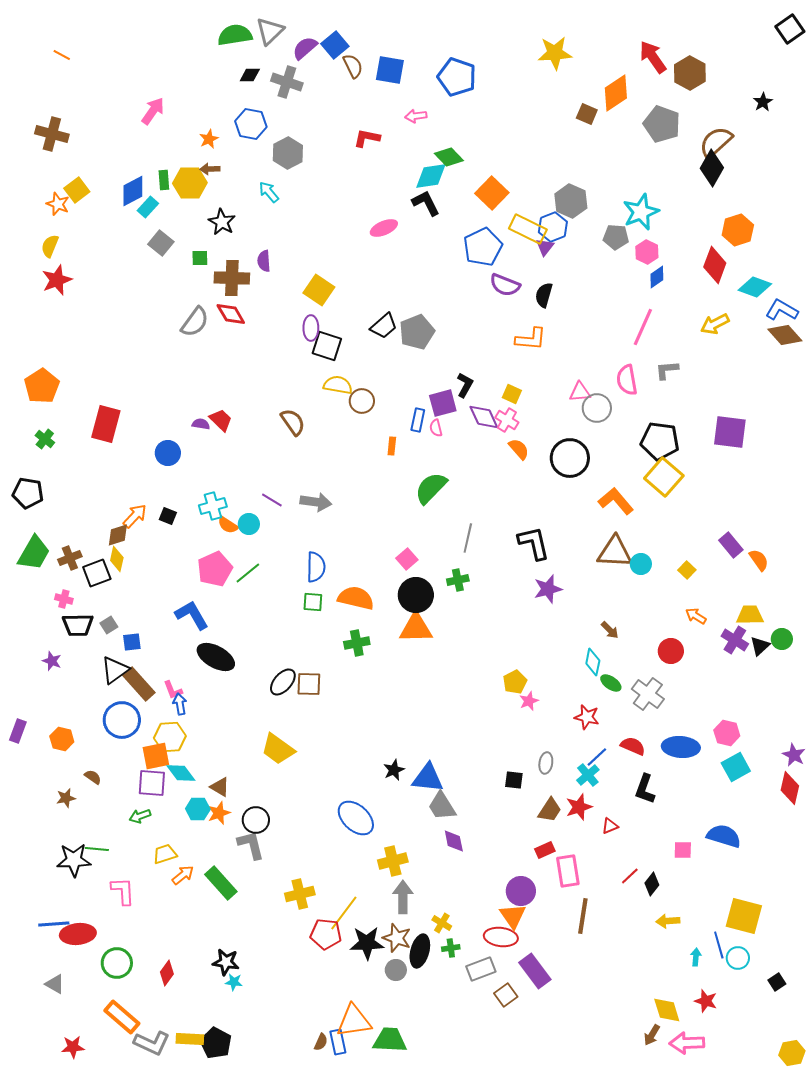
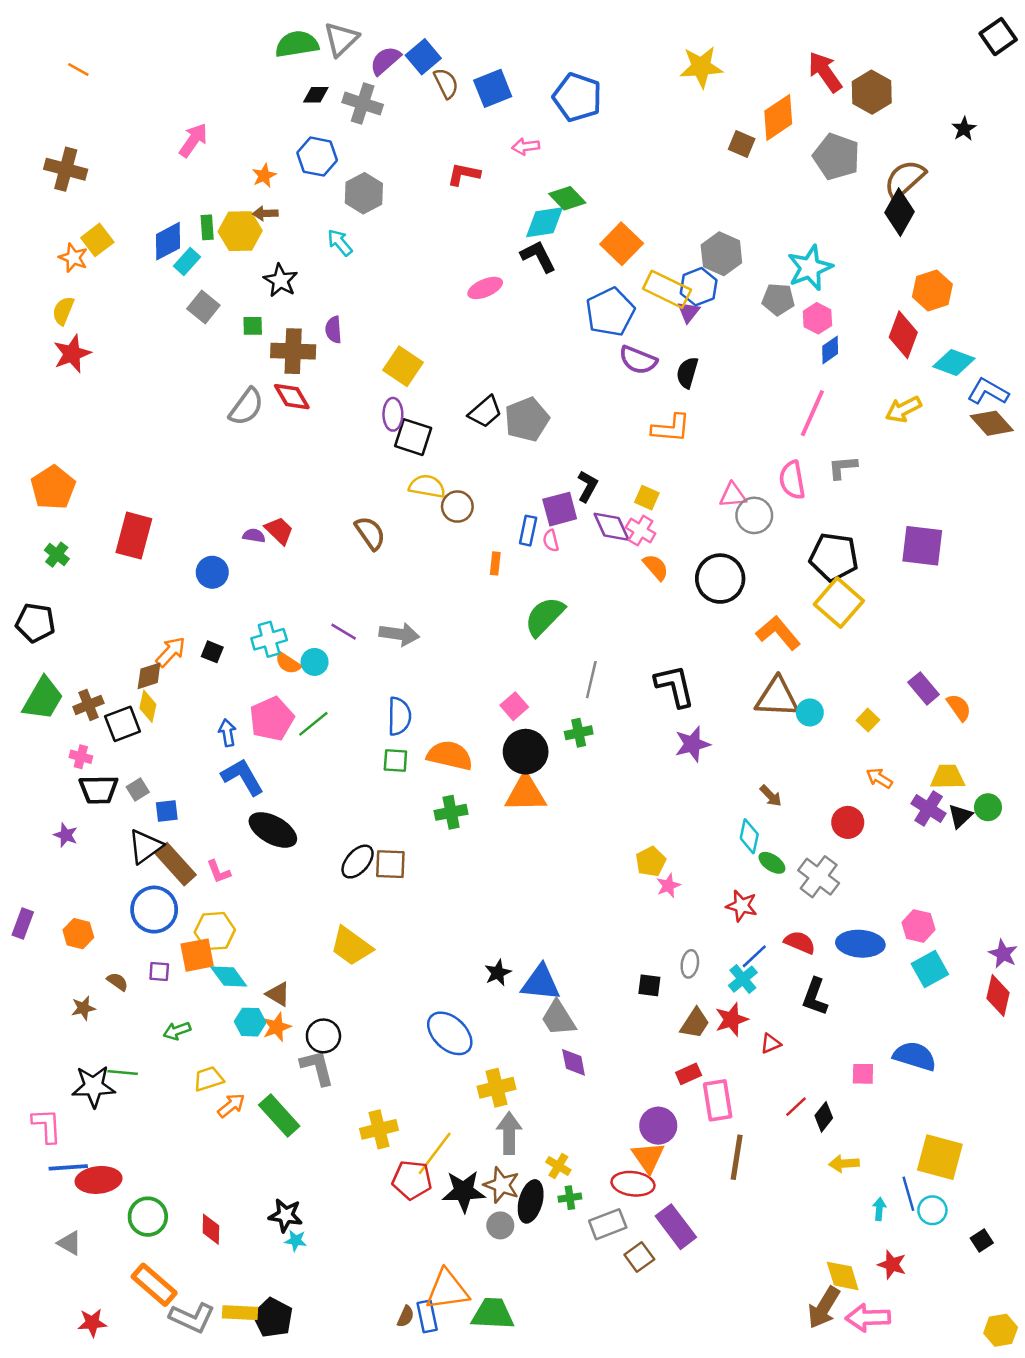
blue square: (390, 70) -> (493, 88), turned -32
blue arrow: (180, 704) -> (227, 733), moved
purple square: (152, 783) -> (159, 971), moved, size x0.6
pink L-shape: (123, 891) -> (47, 1126), moved
red diamond: (167, 973) -> (211, 1229), turned -35
brown arrow: (652, 1035) -> (824, 1308), size x1.6

